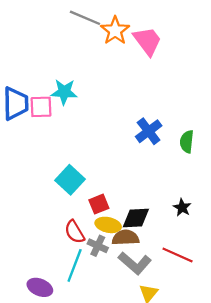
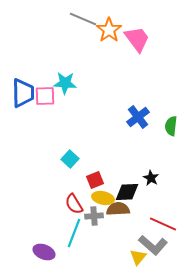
cyan square: (70, 180) -> (70, 159), size x0.7
black star: (182, 208) -> (151, 178), moved
gray cross: (98, 246) -> (94, 216), turned -30
gray L-shape: (135, 263) -> (153, 245), moved

